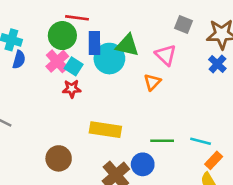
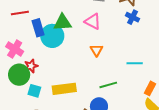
green circle: (62, 36) -> (19, 75), moved
cyan square: (74, 66) -> (34, 91), moved
orange triangle: (152, 82) -> (97, 50), moved
cyan line: (201, 141) -> (135, 63), moved

